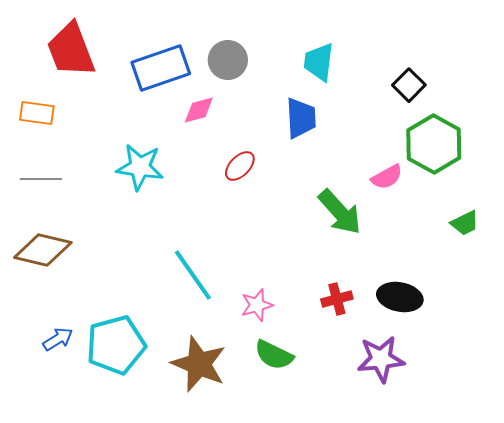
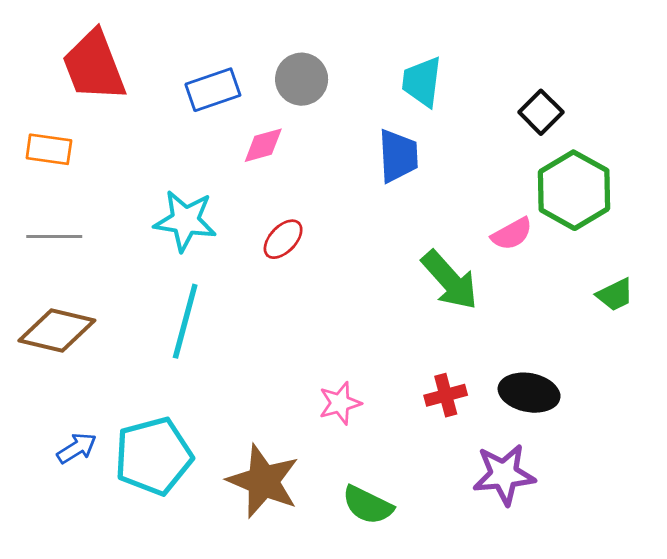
blue rectangle: (161, 68) -> (213, 90), size x0.7
red ellipse: (240, 166) -> (283, 239), moved
cyan line: (193, 275) -> (185, 321), moved, turned 50
green semicircle: (274, 355) -> (368, 505), moved

